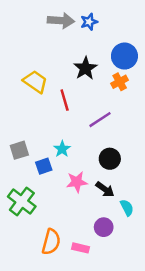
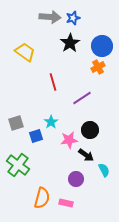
black star: (85, 68) -> (70, 43), moved
yellow trapezoid: (35, 82) -> (25, 52), moved
pink star: (77, 182) -> (69, 140), moved
purple circle: (104, 227) -> (76, 179), moved

